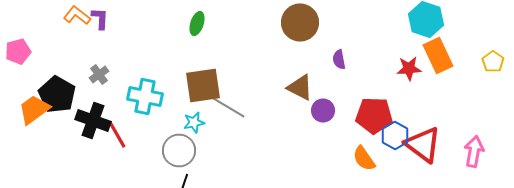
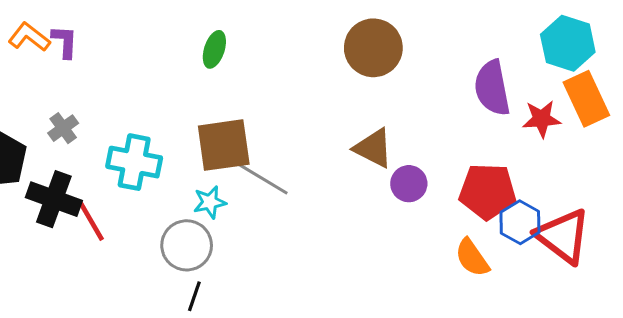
purple semicircle: (339, 60) -> (492, 88), moved, size x1.8

